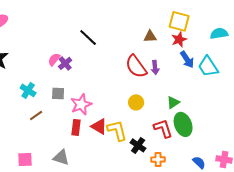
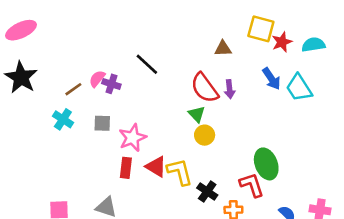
black line: (88, 37) -> (147, 64), moved
red star: (179, 39) -> (282, 42), moved
purple cross: (65, 63) -> (111, 84), turned -32
green triangle: (173, 102) -> (197, 114), moved, turned -40
brown line: (36, 115) -> (73, 89), moved
red L-shape: (163, 128) -> (252, 185), moved

